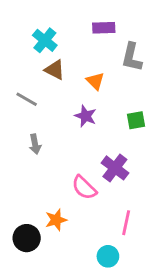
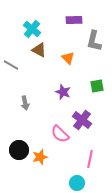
gray line: (27, 99) -> (11, 65), moved
purple star: (86, 116) -> (63, 92), moved
black circle: (27, 238) -> (19, 150), moved

